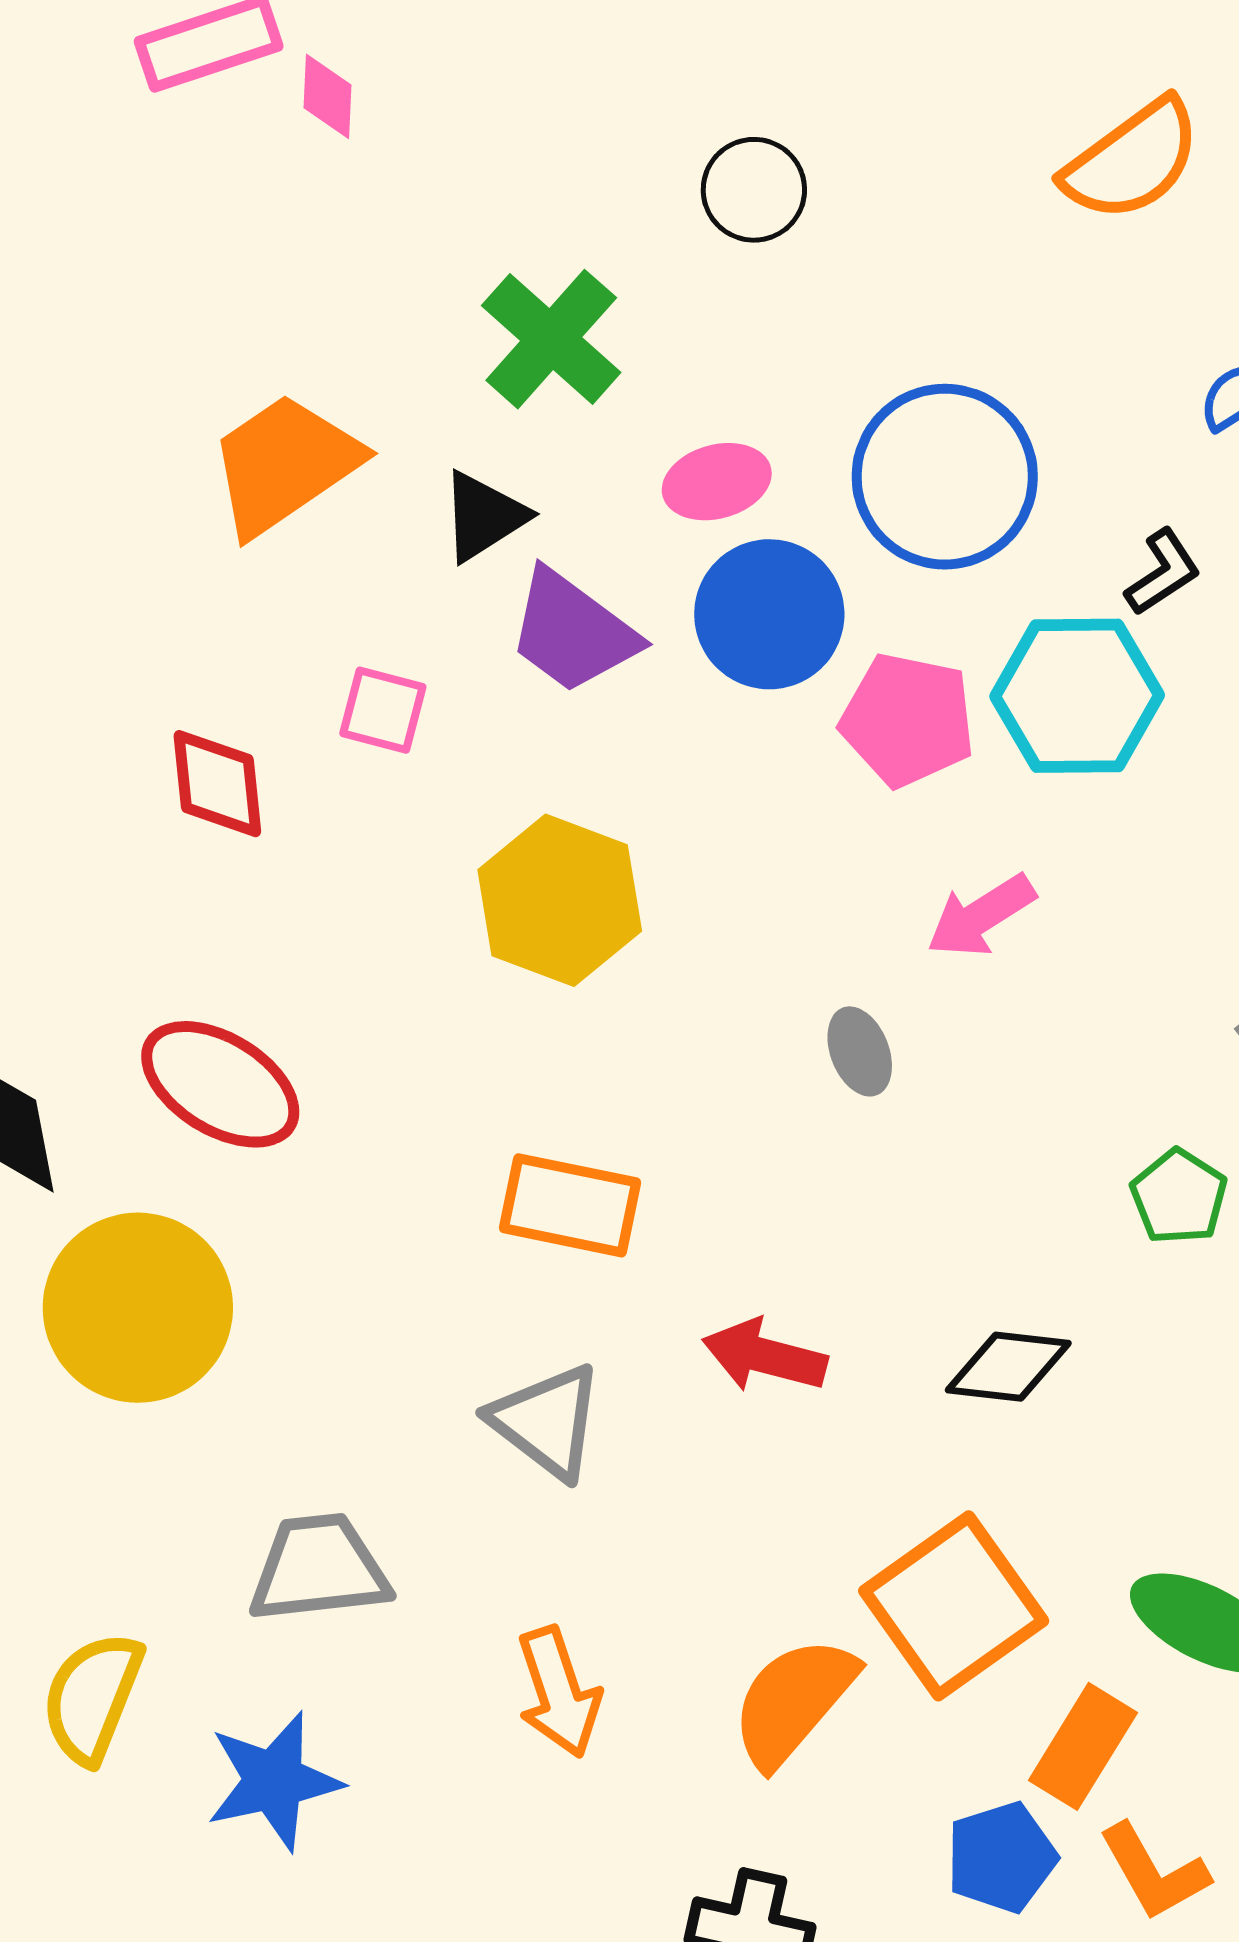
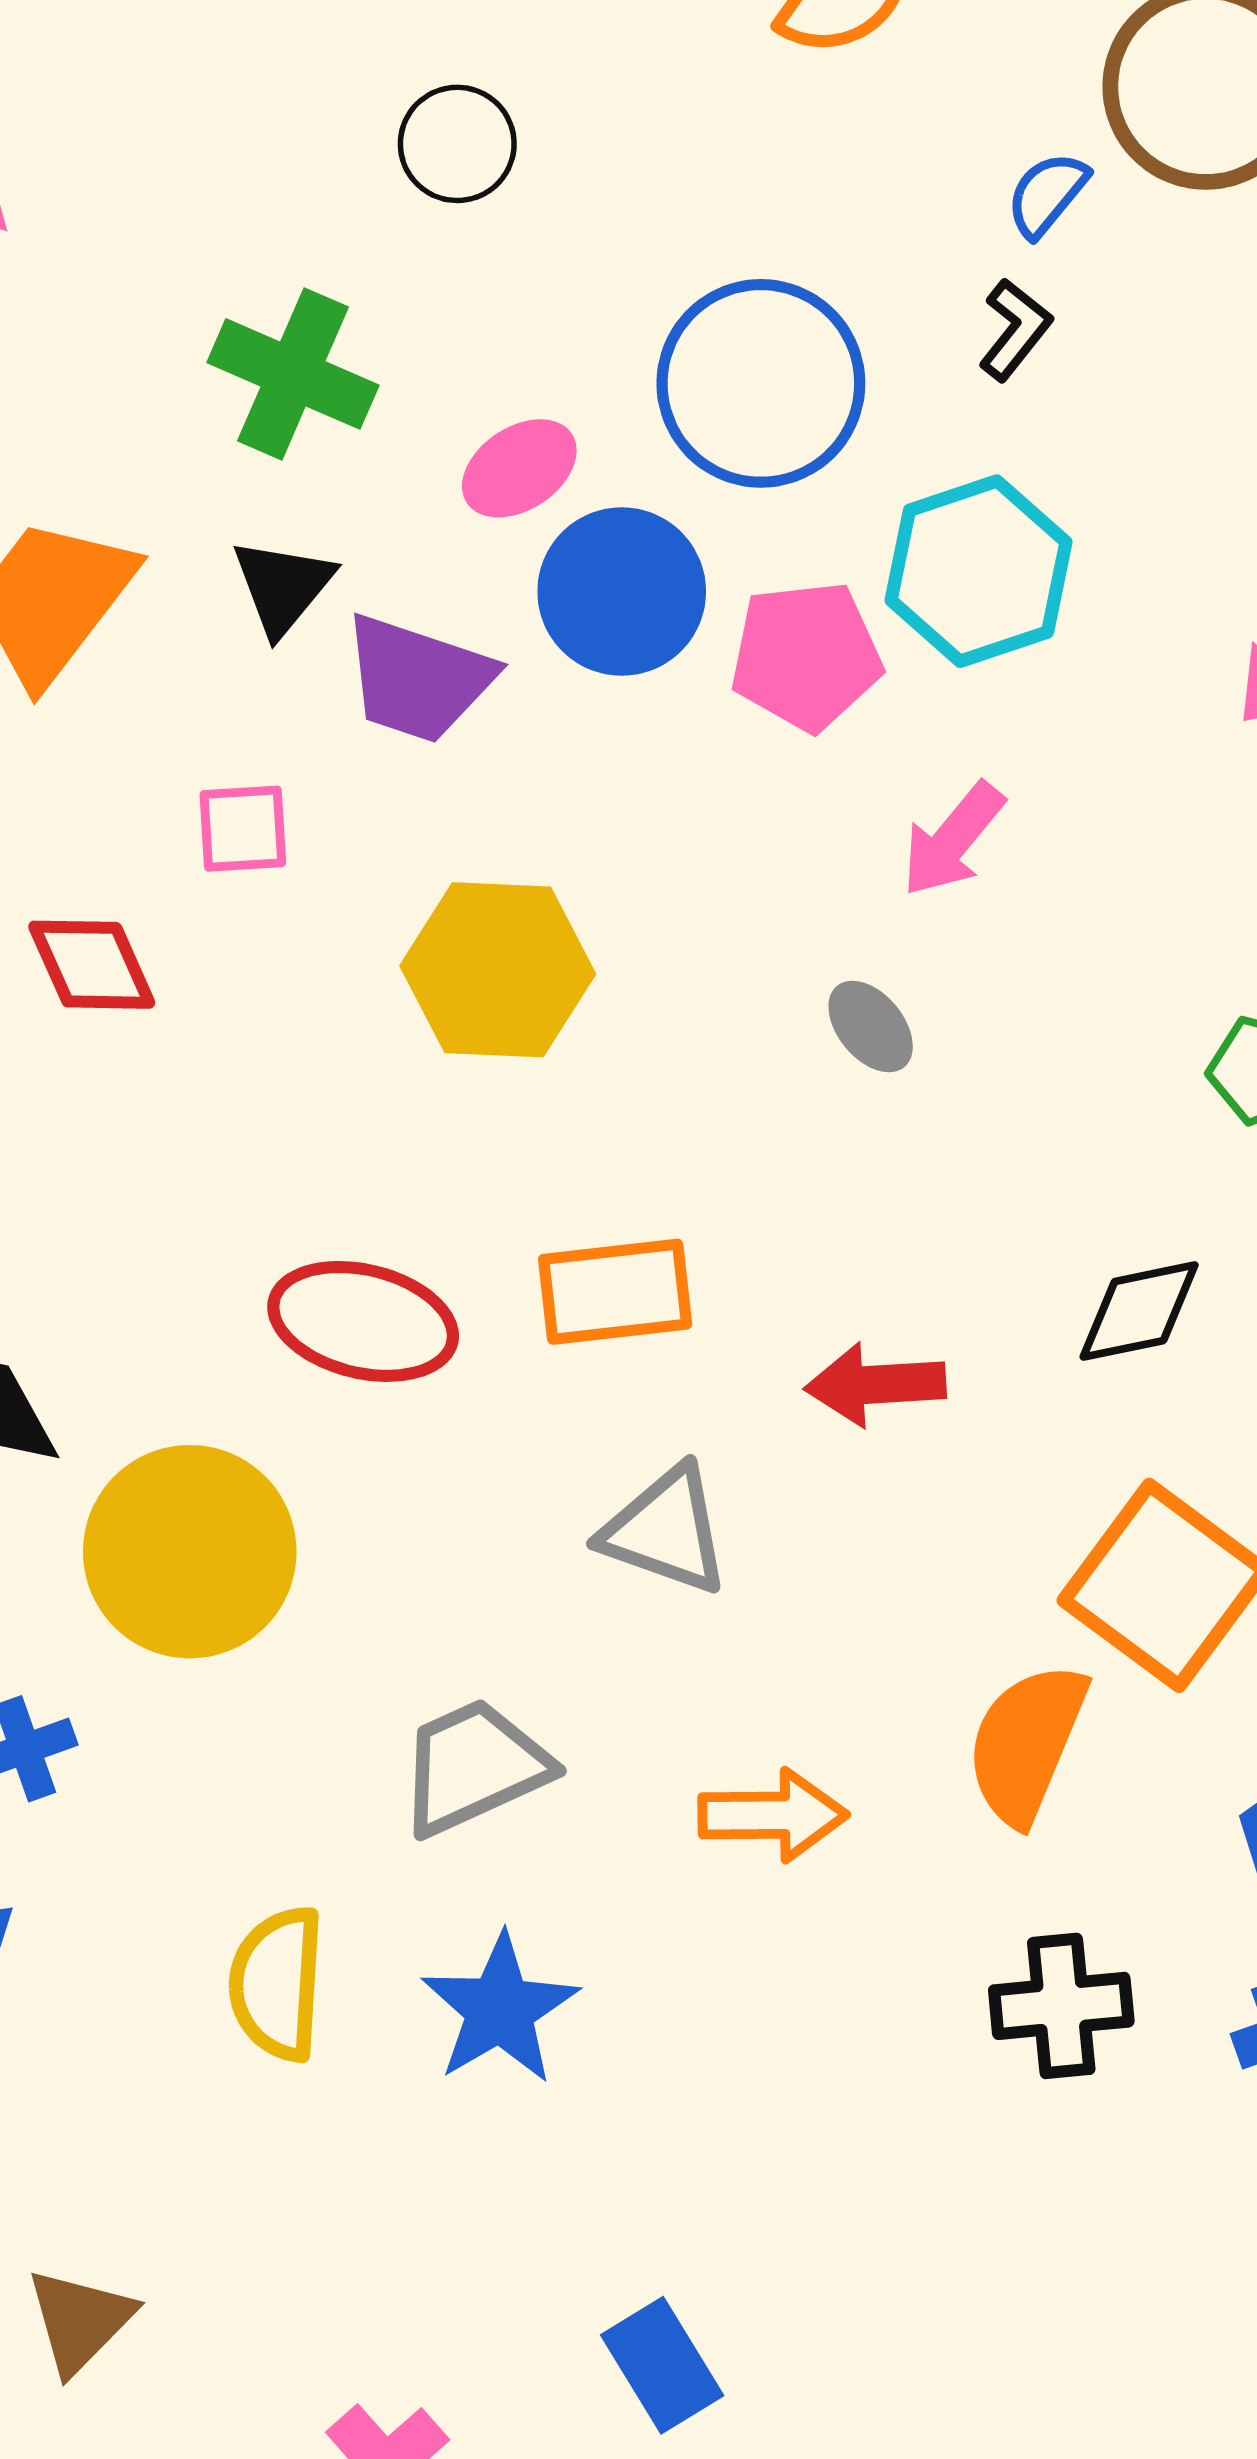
black L-shape: (1163, 572) -> (1015, 330), moved
red ellipse: (220, 1084) -> (363, 1321), moved
orange arrow: (559, 1692) -> (773, 1815), turned -54

